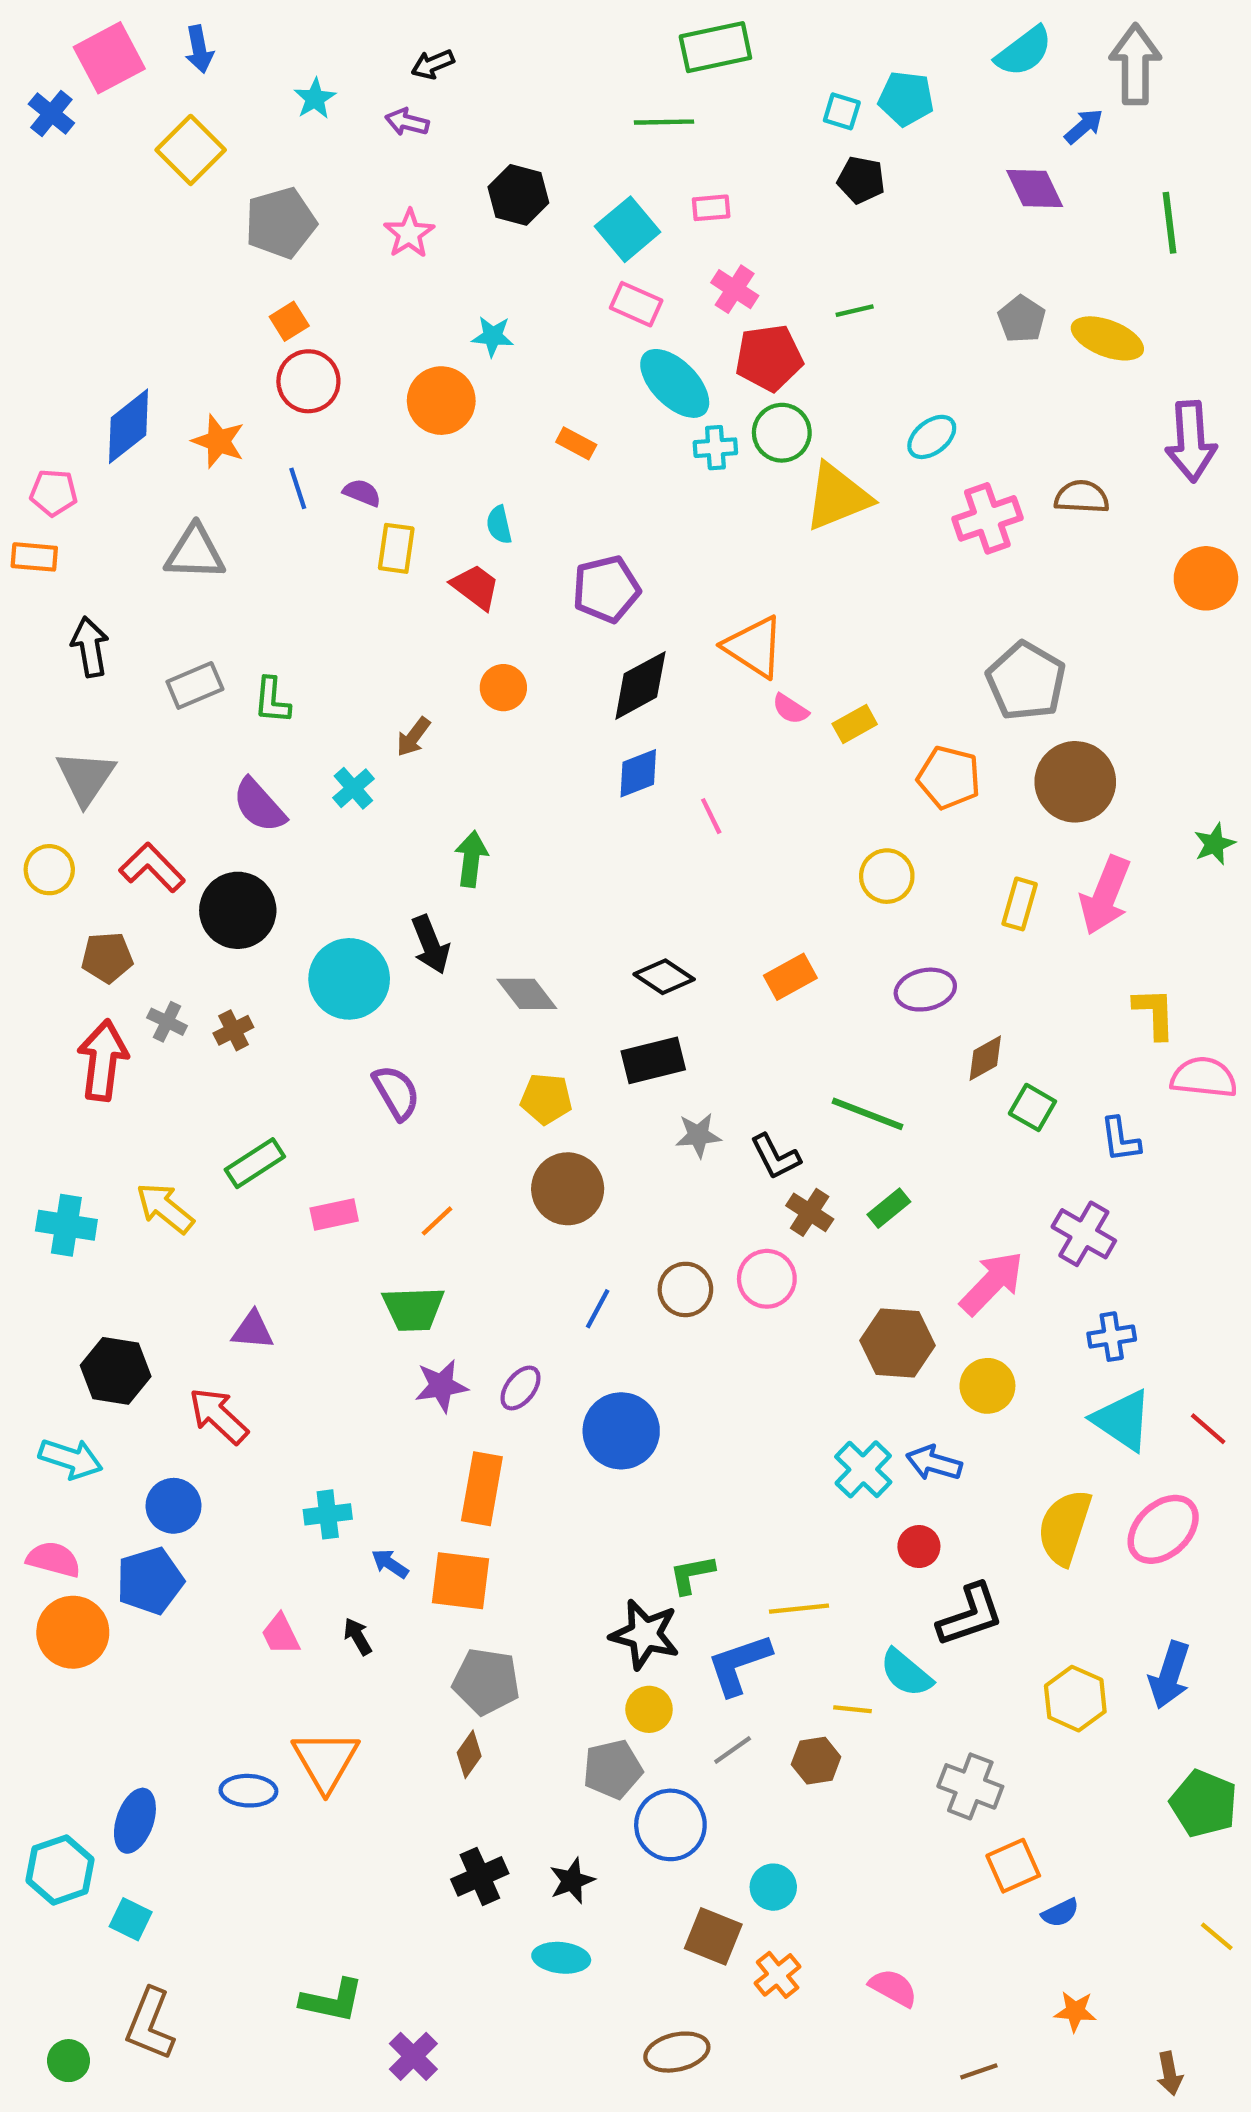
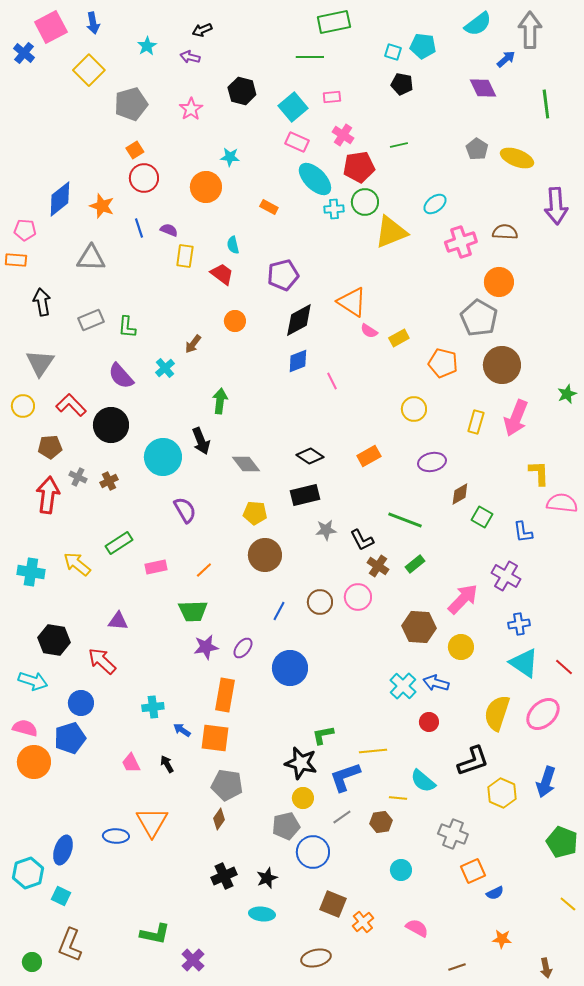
orange circle: (1206, 578) -> (499, 282), moved
black L-shape: (970, 1615) -> (473, 761), moved
cyan circle: (773, 1887) -> (401, 870), moved

